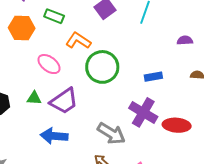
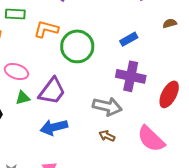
pink ellipse: (49, 64) -> (16, 72), moved
red ellipse: (177, 125) -> (169, 94), moved, turned -48

